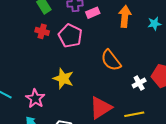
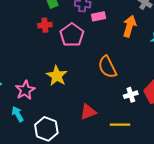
red cross: (42, 31) -> (45, 25), turned -32
red triangle: (101, 108) -> (88, 112), size x0.7

